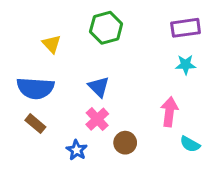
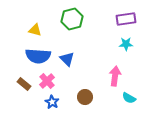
yellow triangle: (52, 44) -> (35, 30), turned -32
blue semicircle: (35, 88) -> (38, 56), moved
pink cross: (97, 119) -> (47, 81), moved

